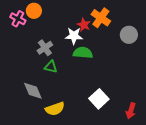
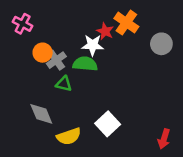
orange circle: (34, 11) -> (43, 53), moved
green semicircle: (83, 53) -> (85, 64), moved
white square: (99, 99) -> (108, 124), moved

